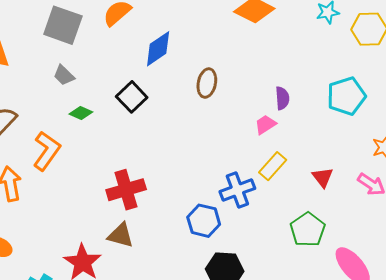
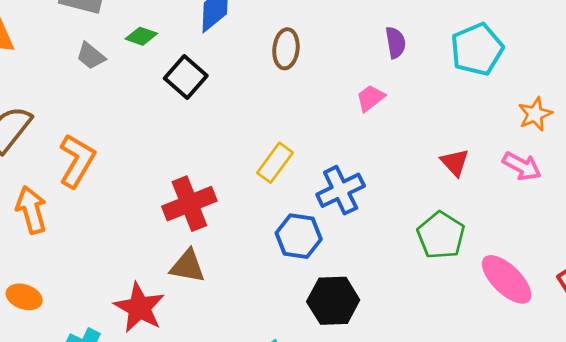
purple semicircle: (282, 98) -> (396, 43), moved
green diamond: (81, 113) -> (141, 36), moved
yellow rectangle: (273, 166) -> (275, 163), moved

